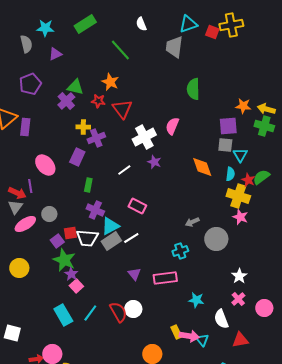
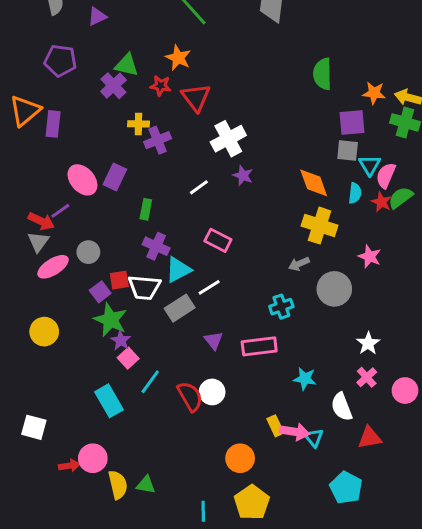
purple pentagon: (30, 84) -> (60, 61), turned 30
green semicircle: (193, 89) -> (323, 74), moved
pink semicircle: (172, 126) -> (386, 175), moved
purple rectangle: (77, 157) -> (115, 177), moved
purple line: (30, 186) -> (60, 211), turned 64
yellow cross: (238, 196) -> (320, 226), moved
gray rectangle: (111, 241) -> (180, 308), moved
cyan line: (90, 313) -> (150, 382), moved

